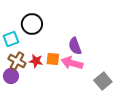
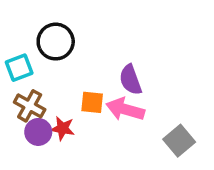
red star: (36, 61) -> (63, 128), moved
purple circle: (11, 76) -> (38, 132), moved

